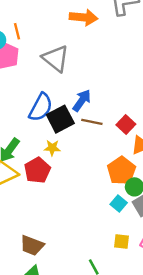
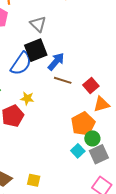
gray triangle: (56, 58) -> (38, 24), size x0.7
black square: (60, 119) -> (36, 50), moved
yellow square: (121, 242) -> (34, 180), moved

